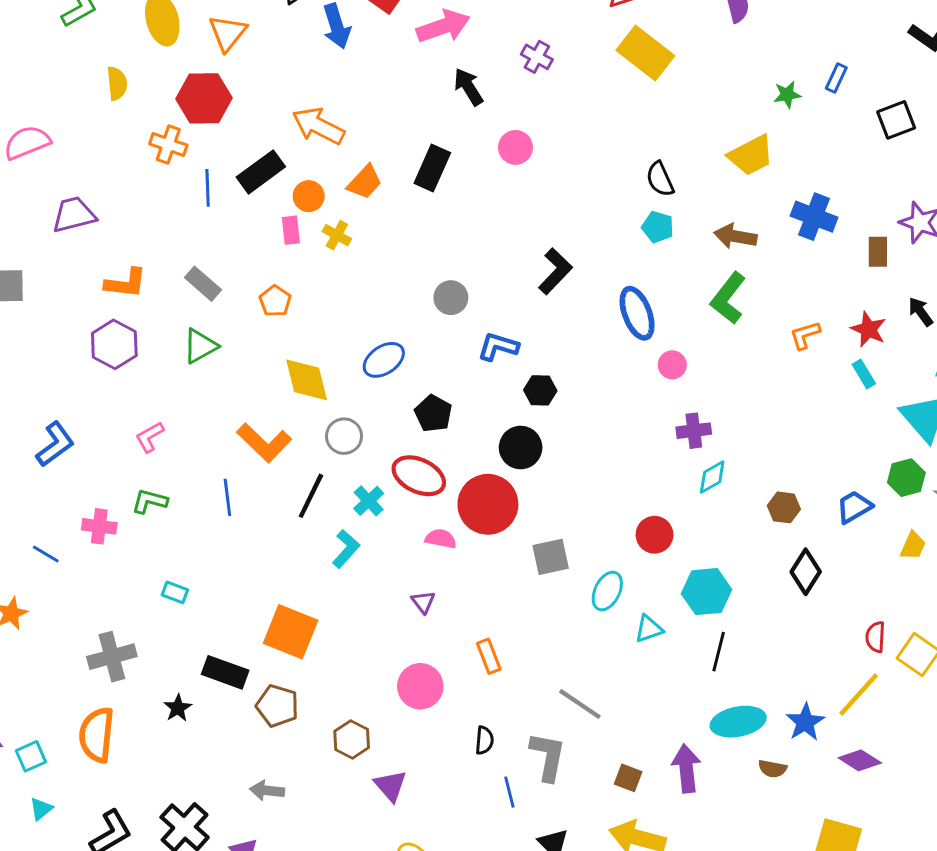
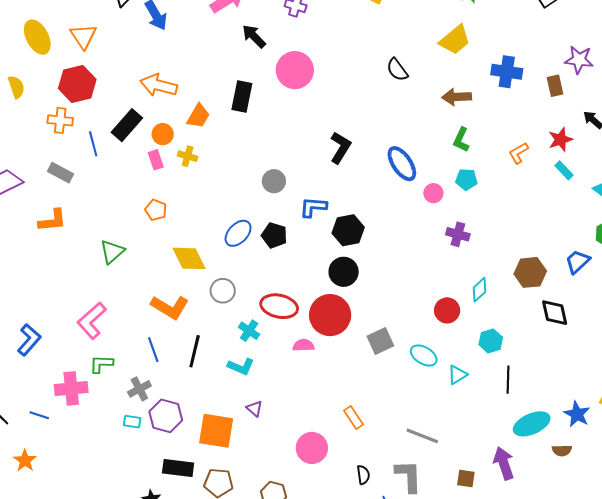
pink circle: (515, 147) -> (295, 70), size x1.6
cyan pentagon: (658, 227) -> (466, 179), moved
gray rectangle: (203, 284) -> (60, 173), moved
green L-shape: (728, 298) -> (461, 140), size x0.7
red star: (868, 329) -> (560, 140), turned -30
purple hexagon: (114, 344) -> (166, 416), moved
black hexagon: (540, 390) -> (348, 230), size x1.4
black pentagon: (433, 413) -> (274, 235), moved
purple cross: (694, 431) -> (458, 234), turned 35
pink L-shape: (150, 437) -> (92, 321), size x1.6
cyan diamond: (712, 477) -> (479, 290), moved
black line: (311, 496) -> (195, 351), moved
brown hexagon: (784, 507) -> (530, 272), size x1.4
pink cross: (99, 526) -> (71, 388), size x1.4
cyan L-shape: (346, 549) -> (241, 367), turned 84
black diamond: (806, 572) -> (555, 313), turned -32
cyan ellipse: (607, 591) -> (424, 355), turned -72
cyan hexagon: (707, 592) -> (491, 341), size x0.7
purple triangle: (423, 602) -> (254, 409), moved
gray cross: (112, 657) -> (139, 389), moved, size x0.7

